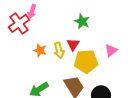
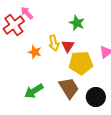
pink arrow: (32, 11) -> (27, 13), turned 120
yellow arrow: (59, 50) -> (54, 43), moved

